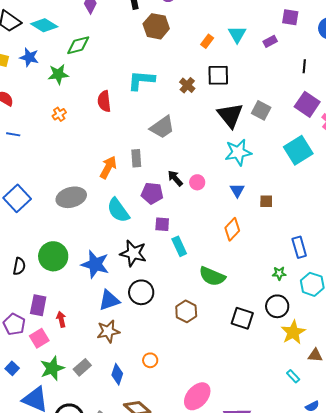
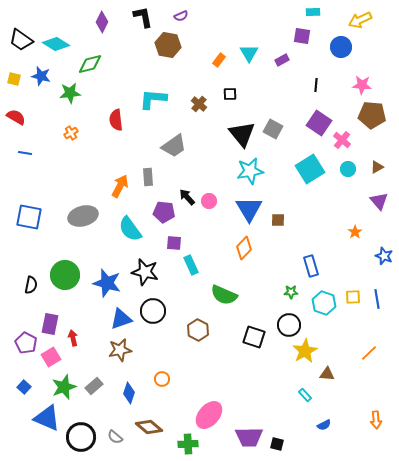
black square: (218, 75) -> (230, 94), size x0.6
blue triangle: (237, 190) -> (249, 209), size x1.8
blue square: (17, 198) -> (29, 217), turned -36

